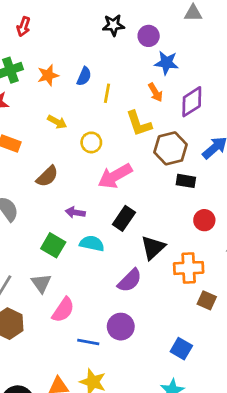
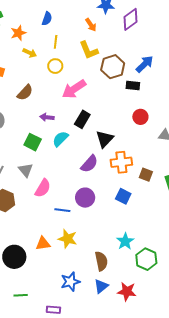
orange star: (48, 75) -> (18, 33), moved
orange arrow: (155, 92) -> (91, 25), moved
yellow line: (107, 93) -> (56, 42), moved
purple diamond: (192, 102) -> (131, 19), moved
black rectangle: (186, 181) -> (133, 85), moved
cyan semicircle: (92, 243) -> (60, 139), turned -54
orange cross: (189, 268) -> (121, 162), moved
blue square: (181, 349) -> (123, 196), moved

